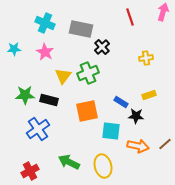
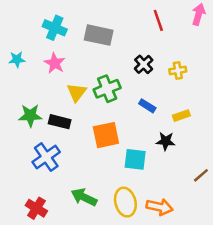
black cross: (102, 47) -> (144, 64), moved
blue rectangle: (121, 102) -> (147, 106), moved
orange arrow: (138, 146) -> (160, 207), moved
red cross: (30, 171) -> (36, 208), turned -30

